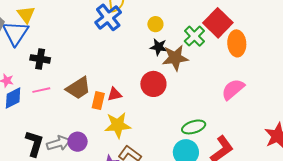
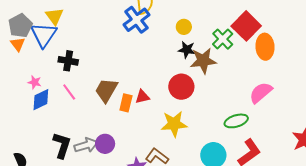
brown trapezoid: (78, 88) -> (106, 90), turned 152
pink line: (41, 90) -> (69, 92), turned 66
yellow star: (118, 125) -> (174, 124), moved
green ellipse: (194, 127) -> (236, 121), moved

